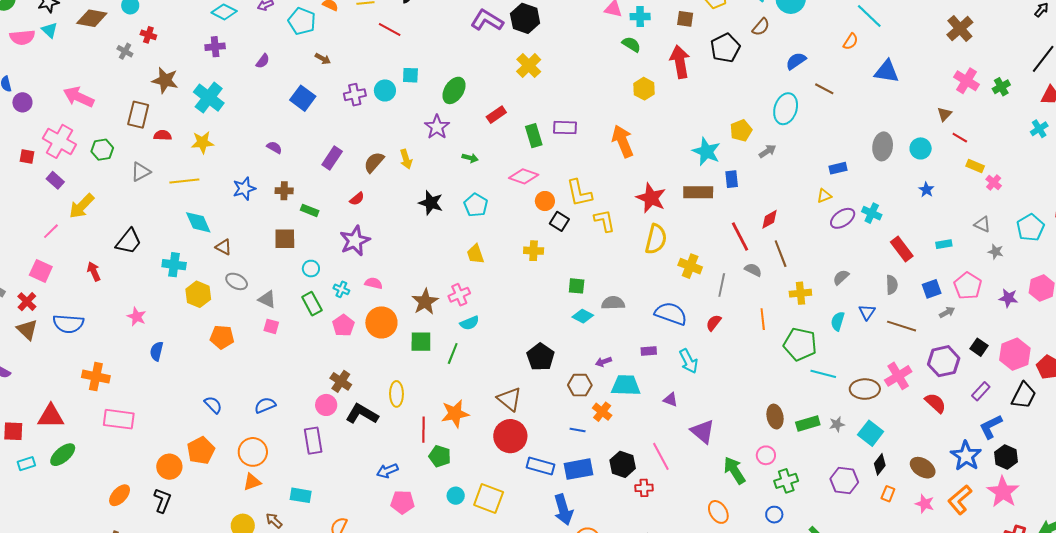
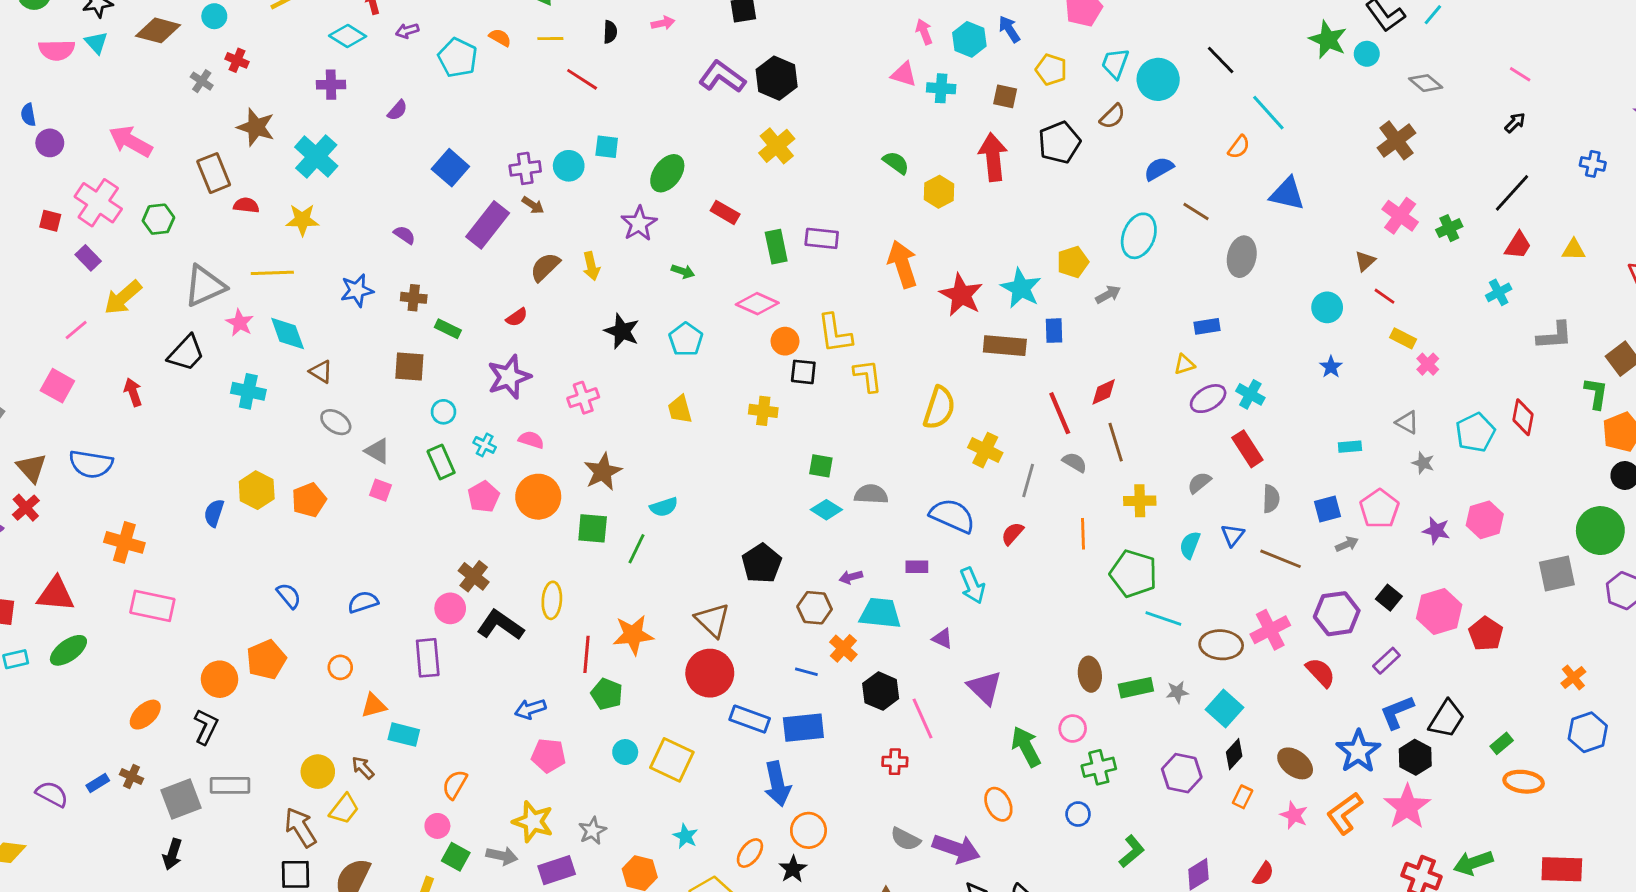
green semicircle: (631, 44) -> (896, 163), moved
brown arrow: (323, 59) -> (533, 205), moved
brown rectangle: (138, 115) -> (214, 173), turned -40
red rectangle: (496, 115) -> (725, 212), turned 60
gray ellipse: (883, 146) -> (1242, 257), moved
purple rectangle: (332, 158) -> (488, 225), moved, size x1.4
gray triangle: (141, 172) -> (205, 286), moved, size x1.5
red star: (651, 198) -> (961, 295), moved
black square: (559, 221) -> (803, 372), turned -30
red rectangle: (902, 249) -> (1247, 449), moved
yellow hexagon: (198, 294) -> (257, 490), moved
pink cross: (459, 295) -> (583, 398), moved
red cross: (27, 302) -> (26, 508), moved
pink star: (137, 317) -> (240, 323), moved
orange pentagon: (222, 337) -> (309, 500), turned -30
black trapezoid: (1024, 395) -> (1447, 719), moved
orange circle: (253, 452) -> (340, 667), size x0.6
black hexagon: (623, 464) -> (881, 691), moved
orange triangle: (252, 482) -> (374, 705), moved

